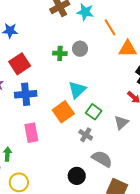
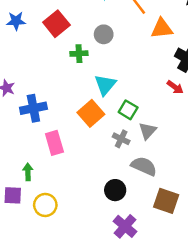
green cross: (60, 53) -> (79, 54), moved
red square: (20, 64) -> (56, 24), moved
blue cross: (26, 94) -> (33, 108), moved
gray triangle: (121, 123) -> (148, 131), moved

